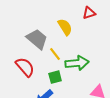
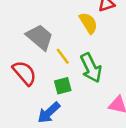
yellow semicircle: (65, 27) -> (88, 23), moved
green arrow: (77, 63) -> (91, 68), turned 70

